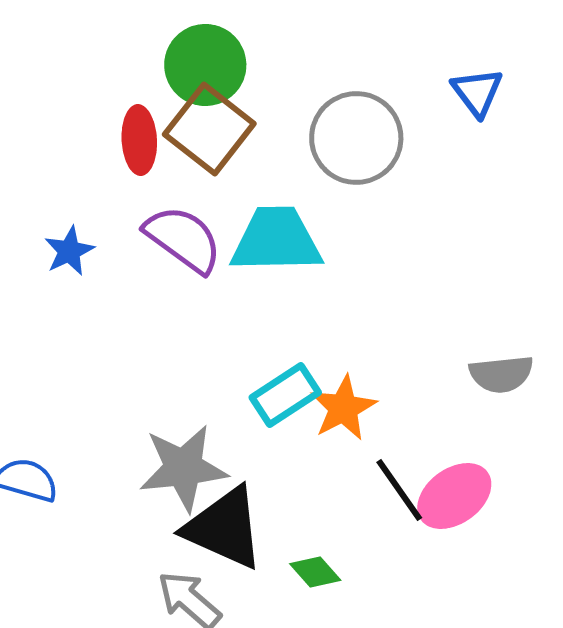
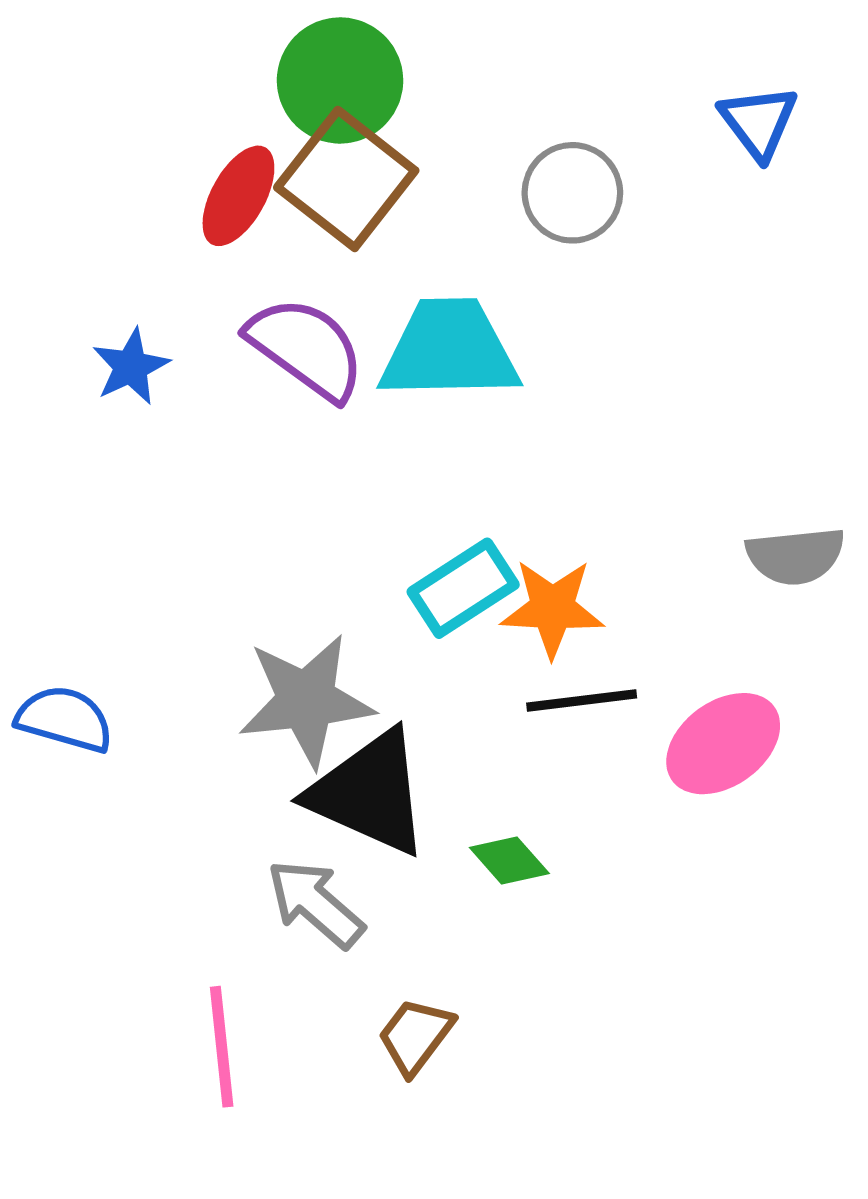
gray circle: (356, 138) -> (572, 193), size x0.7
red ellipse: (139, 140) -> (238, 196), turned 32
orange star: (343, 408) -> (552, 608), turned 30
black line: (399, 490) -> (582, 701), moved, turned -62

